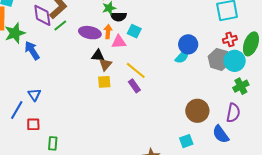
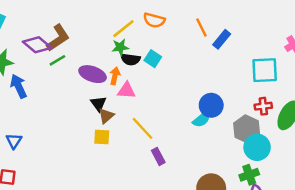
purple diamond: (42, 15) -> (37, 45), turned -50
cyan square: (134, 31) -> (153, 59), moved
black triangle: (98, 56) -> (98, 104), turned 40
cyan circle: (235, 61) -> (257, 147), moved
purple rectangle: (134, 86) -> (158, 156), moved
green cross: (241, 86) -> (249, 175), moved

